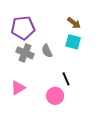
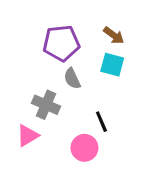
purple pentagon: (23, 28) -> (61, 43), moved
gray cross: (25, 53) -> (46, 105), moved

